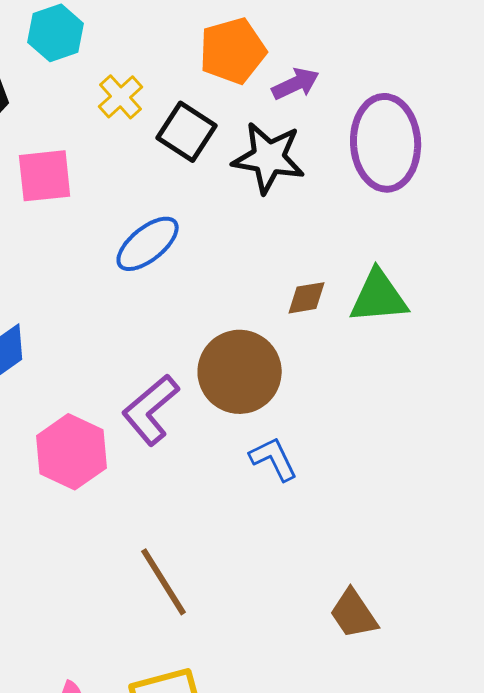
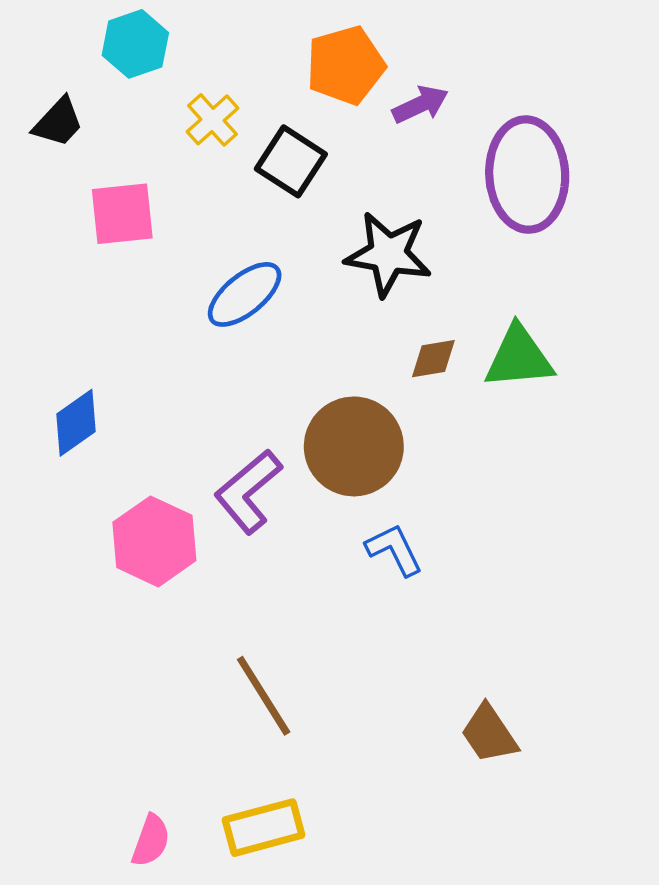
black star: (269, 158) -> (388, 254), moved

